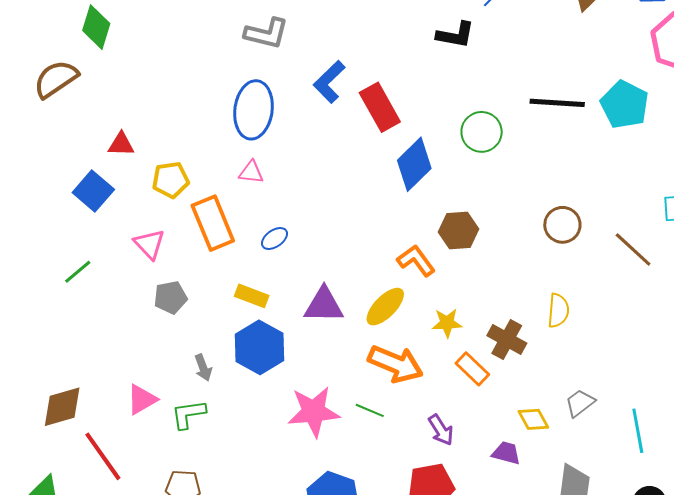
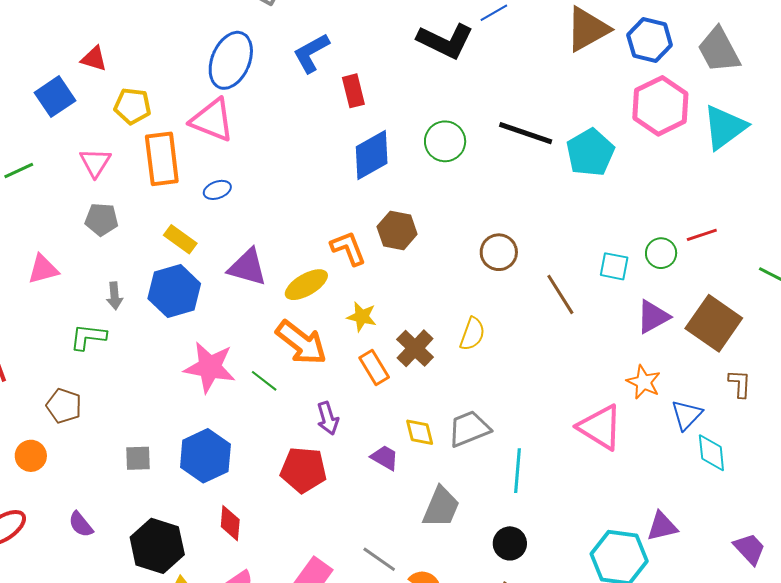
black L-shape: (455, 35) -> (445, 41), size x1.4
red rectangle: (380, 107) -> (353, 91), size x0.7
pink triangle: (251, 172) -> (212, 120), size x1.8
pink triangle: (142, 399) -> (43, 269), moved
gray trapezoid: (580, 403) -> (469, 429), size x1.4

